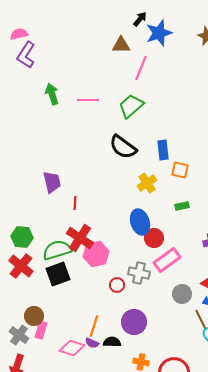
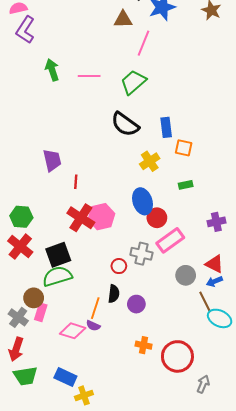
green semicircle: (57, 250) -> (57, 276), moved
pink hexagon: (96, 254) -> (101, 217), moved
purple circle: (134, 322) -> (136, 304), size x0.7
black semicircle: (112, 342) -> (114, 294), moved, turned 96

